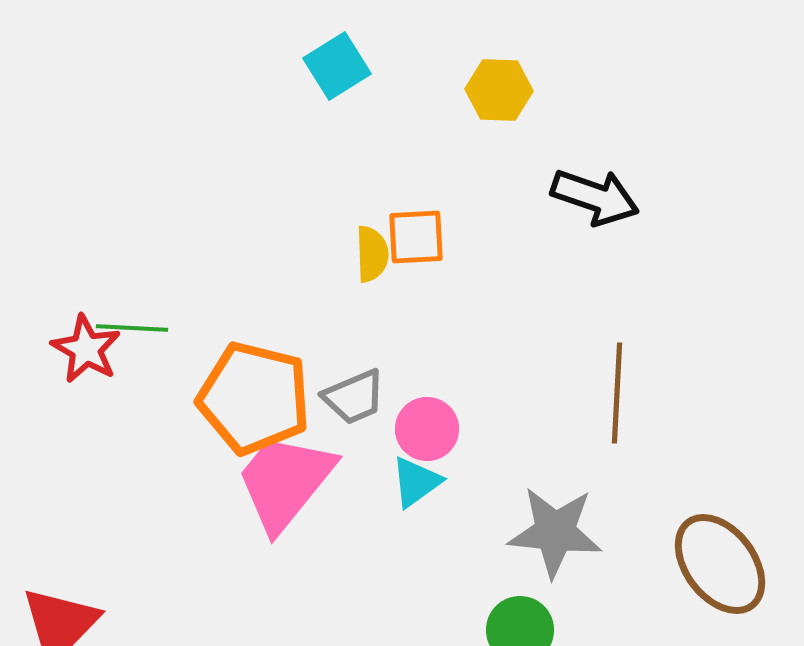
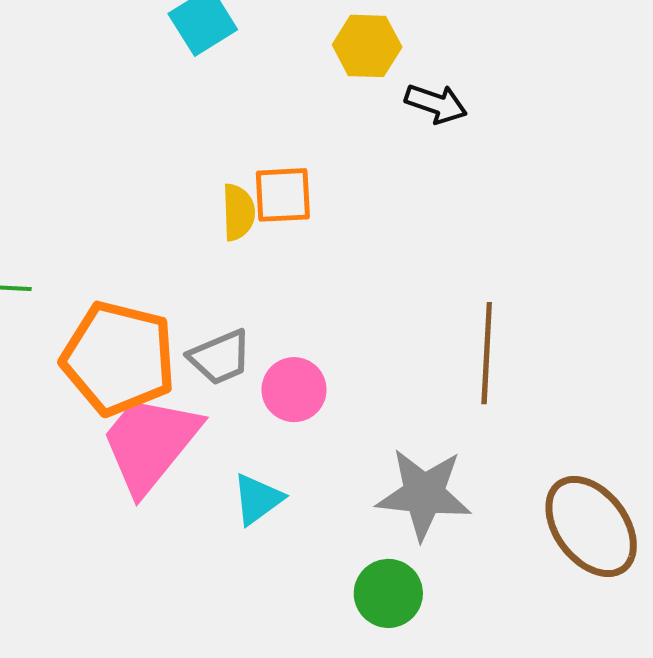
black arrow: (595, 197) -> (436, 104), moved, size x0.7
cyan triangle: (416, 482) -> (258, 499), moved

